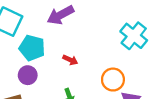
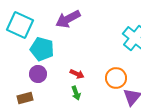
red arrow: (70, 60) -> (77, 74), moved

